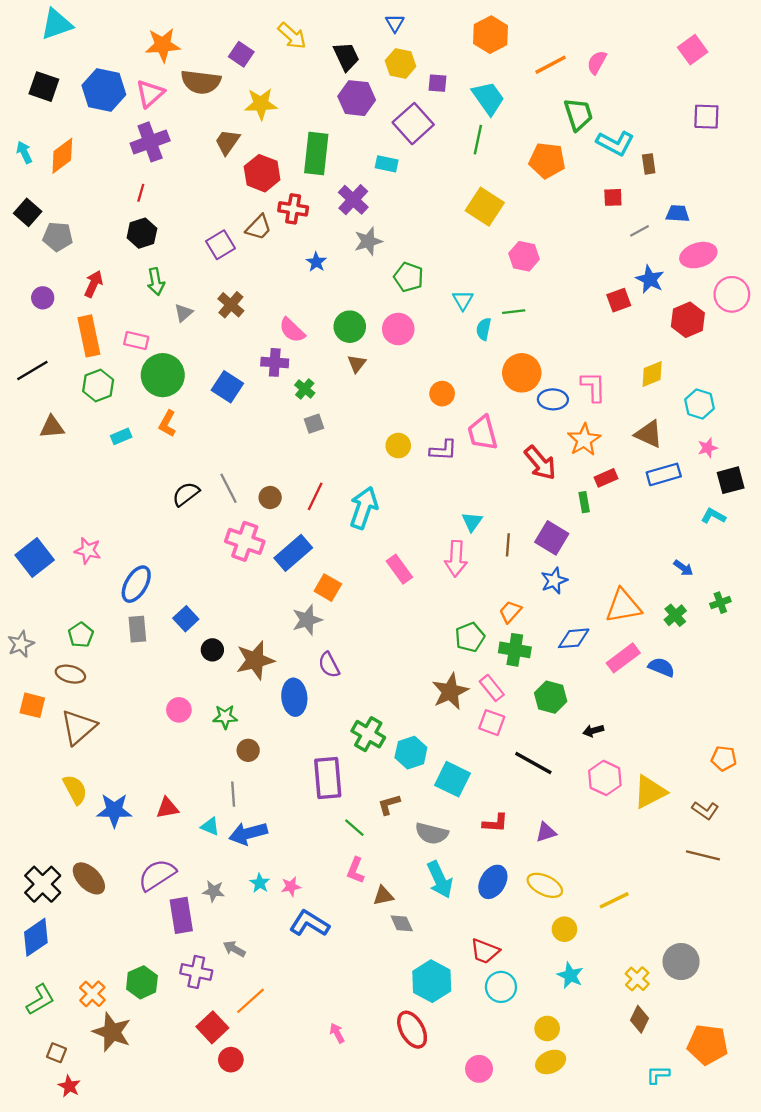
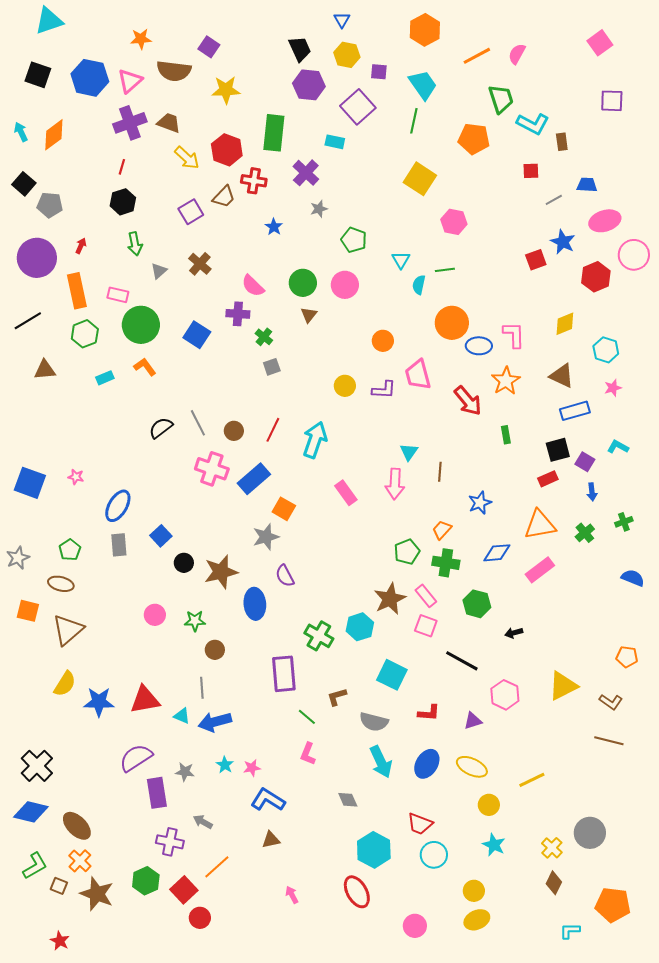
yellow arrow: (292, 36) -> (187, 158), moved
orange star: (163, 45) -> (141, 39), size x0.7
brown trapezoid: (227, 142) -> (169, 123), moved, turned 75
gray star: (368, 241) -> (319, 209), size x0.7
red arrow: (93, 284) -> (81, 246), size x0.7
purple circle: (43, 298) -> (37, 258), size x2.0
orange L-shape: (167, 424) -> (145, 367), turned 115
red rectangle: (606, 478) -> (548, 479), moved
black square: (731, 480) -> (558, 450), moved
purple square: (552, 538) -> (585, 462), moved, size x0.7
pink star: (88, 551) -> (76, 477), size x0.7
blue square: (35, 558) -> (30, 483), turned -32
blue arrow: (683, 568) -> (592, 492), turned 48
blue semicircle: (661, 667) -> (633, 578), moved
cyan hexagon: (411, 753) -> (360, 627), moved
pink hexagon: (605, 778) -> (505, 695), moved
yellow semicircle: (75, 790) -> (65, 684), turned 60
red triangle: (167, 808) -> (145, 700), size x1.5
brown ellipse: (89, 878) -> (77, 826), moved
brown triangle: (383, 896) -> (271, 840), moved
blue diamond: (36, 937) -> (31, 812), turned 48
green hexagon: (142, 982) -> (146, 881), moved
brown square: (57, 1053) -> (59, 886), moved

